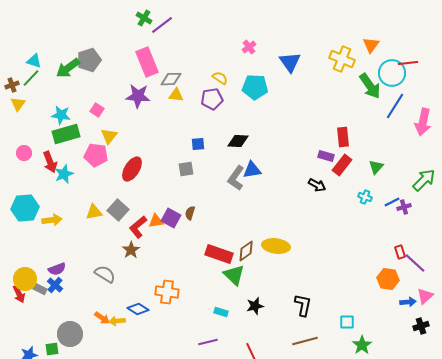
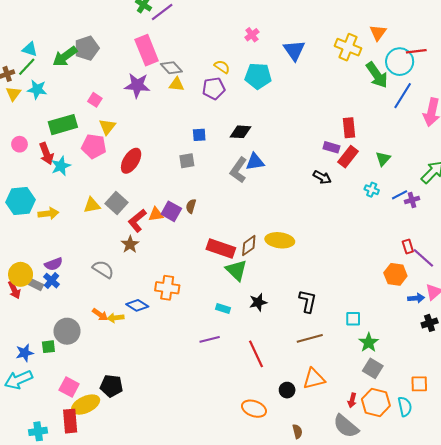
gray diamond: (171, 79) -> (171, 68), turned 50
cyan star: (61, 115) -> (37, 89), moved

